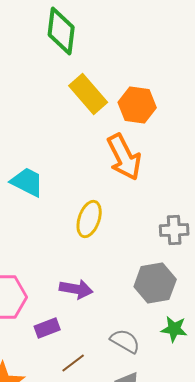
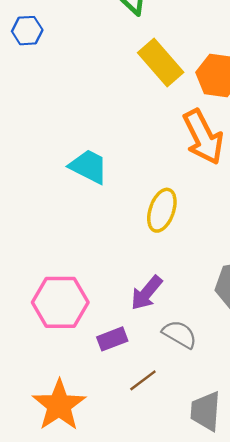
purple arrow: (76, 289) -> (147, 293), turned 120
gray semicircle: (125, 341) -> (180, 334), moved

